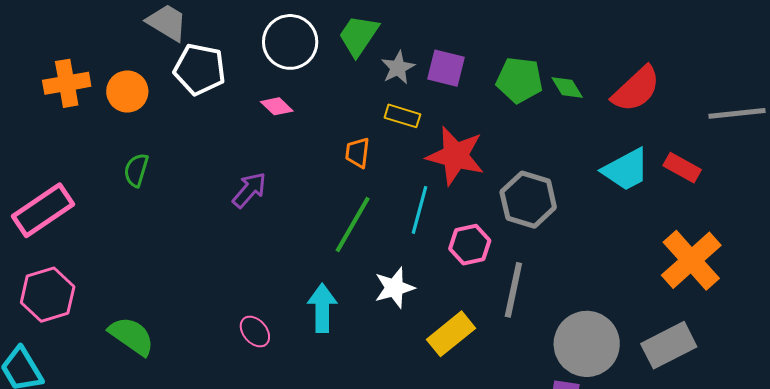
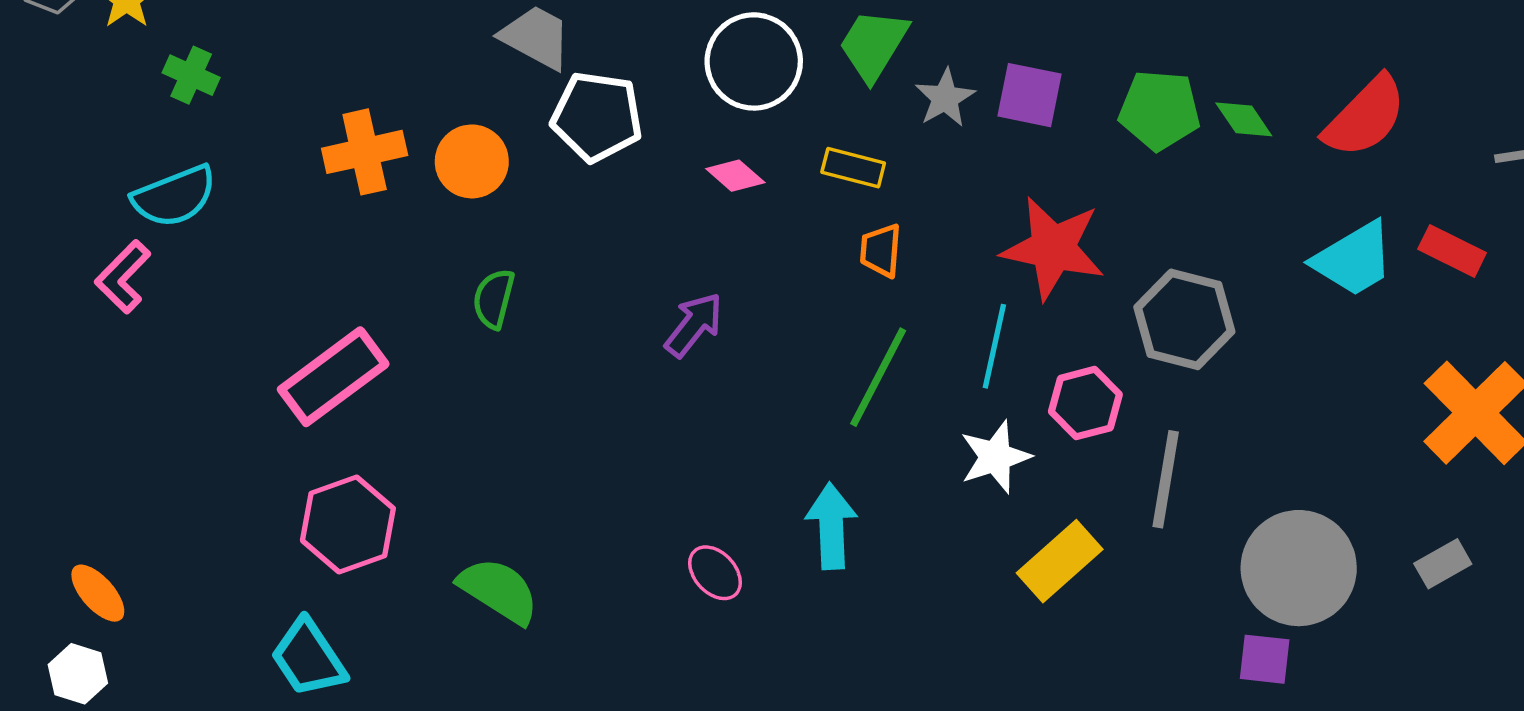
yellow rectangle: (402, 116) -> (853, 168), moved
white star: (394, 288) -> (995, 457), moved
gray rectangle: (669, 345) -> (1443, 564), size x0.6

